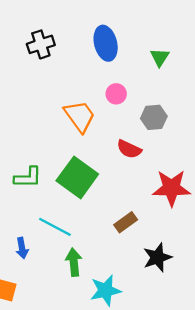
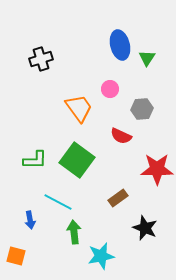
blue ellipse: (106, 43) -> (120, 45), moved
black cross: (41, 44) -> (41, 59), moved
black star: (157, 257) -> (145, 228), turned -30

